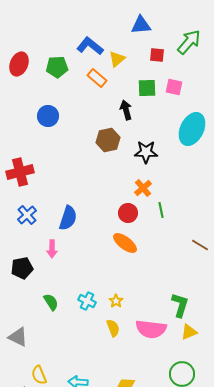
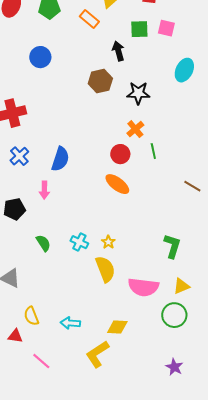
cyan ellipse: (192, 129) -> (184, 70), size x0.7
yellow semicircle: (113, 328) -> (105, 269), size x1.5
pink semicircle: (151, 329) -> (143, 287), moved
yellow triangle: (189, 332) -> (181, 286), moved

